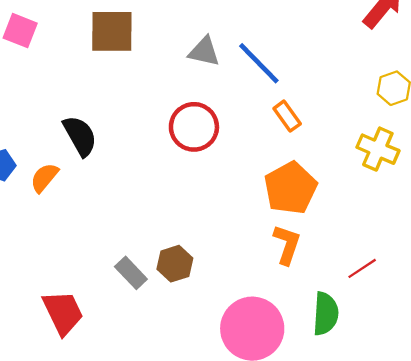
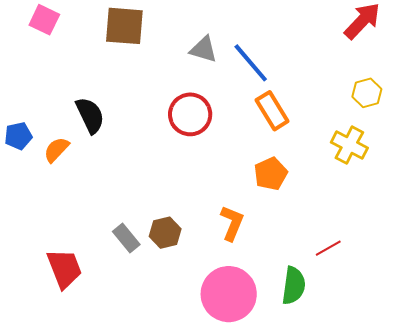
orange rectangle: (287, 116) -> (272, 111), size x1.4
orange pentagon: (290, 188) -> (271, 174), size x0.7
orange L-shape: (287, 244) -> (232, 223), moved

